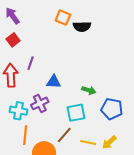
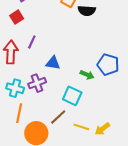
blue pentagon: (112, 109) -> (108, 65), moved
cyan square: (76, 113) -> (72, 96), turned 30

